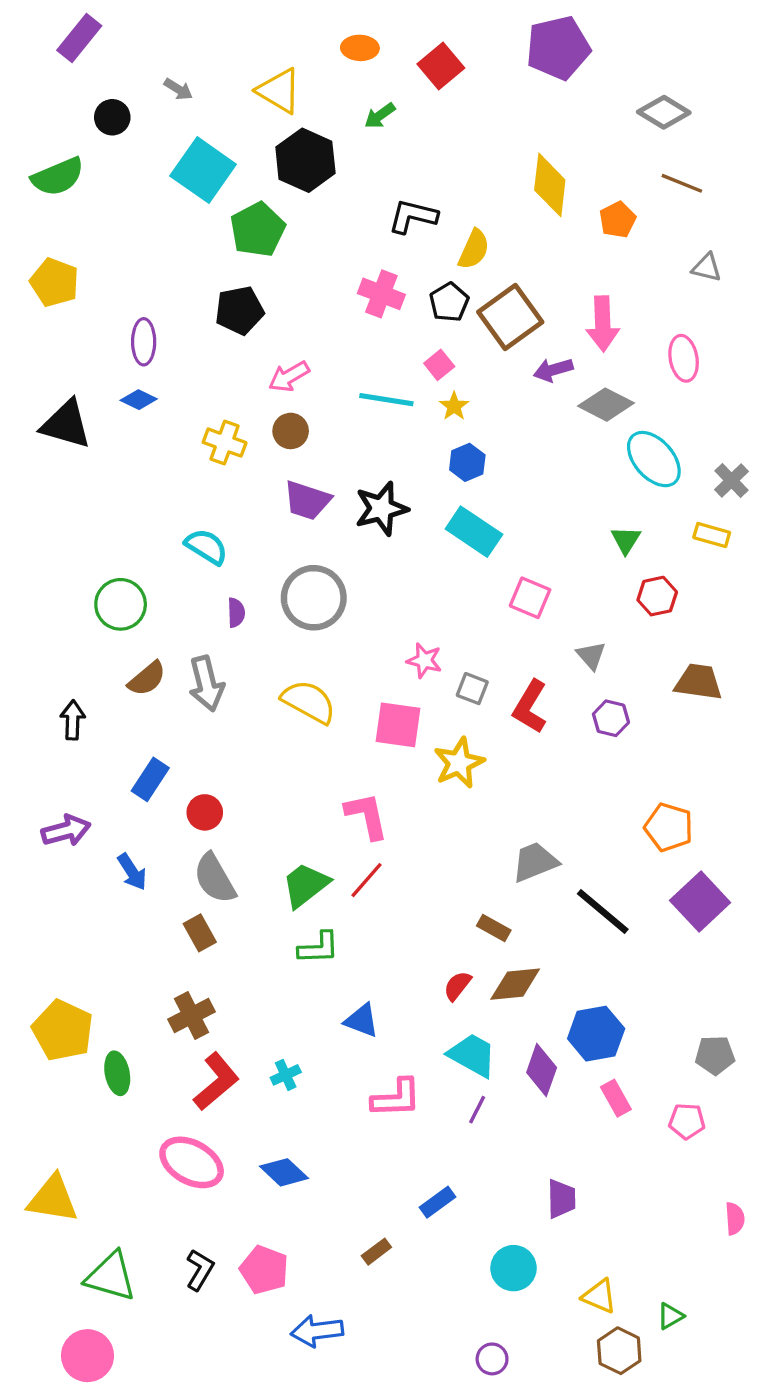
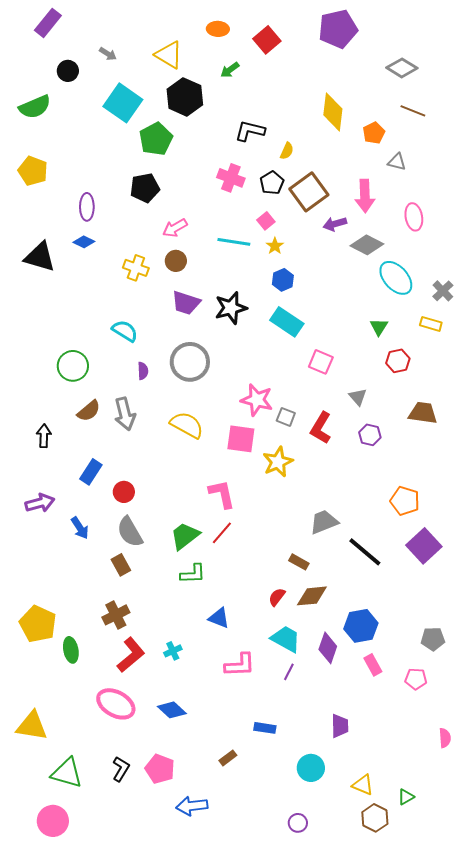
yellow semicircle: (474, 249) -> (287, 151), size x0.7
gray triangle: (707, 267) -> (397, 162), moved
pink star: (424, 660) -> (257, 400), size x1.5
blue rectangle: (438, 1202) -> (265, 728), turned 45

